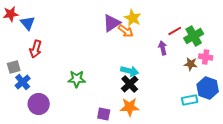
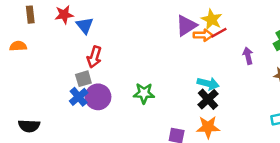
orange arrow: (126, 31) -> (203, 35), turned -35
red line: (175, 31) -> (219, 33), moved
gray square: (14, 67) -> (83, 79), moved
purple circle: (39, 104) -> (98, 97), moved

